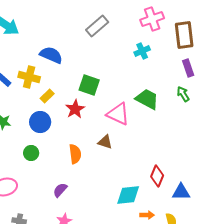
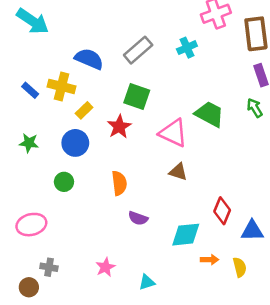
gray rectangle: (97, 26) -> (138, 50), moved
cyan cross: (142, 51) -> (187, 48), moved
brown triangle: (105, 142) -> (178, 172), moved
purple semicircle: (60, 190) -> (138, 218), moved, turned -112

